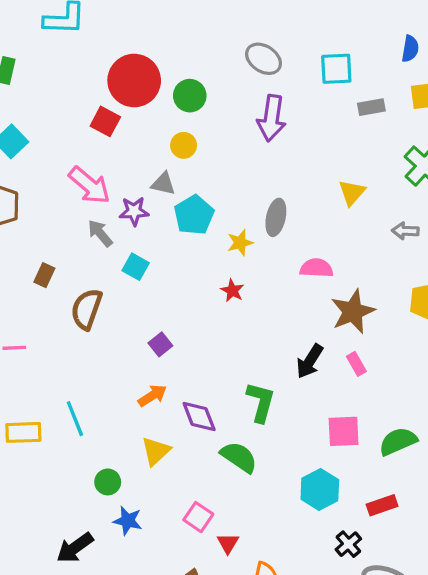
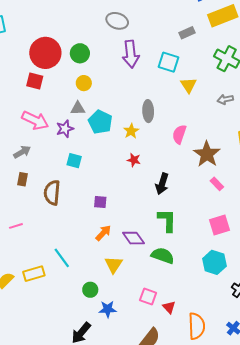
cyan square: (336, 69) -> (168, 62), moved, turned 35
gray arrow: (100, 233) -> (22, 152), moved, turned 114
pink semicircle: (317, 268) -> (179, 134), turned -60
purple square: (160, 344) -> (100, 202), turned -32
black arrow: (310, 361) -> (162, 184), moved

